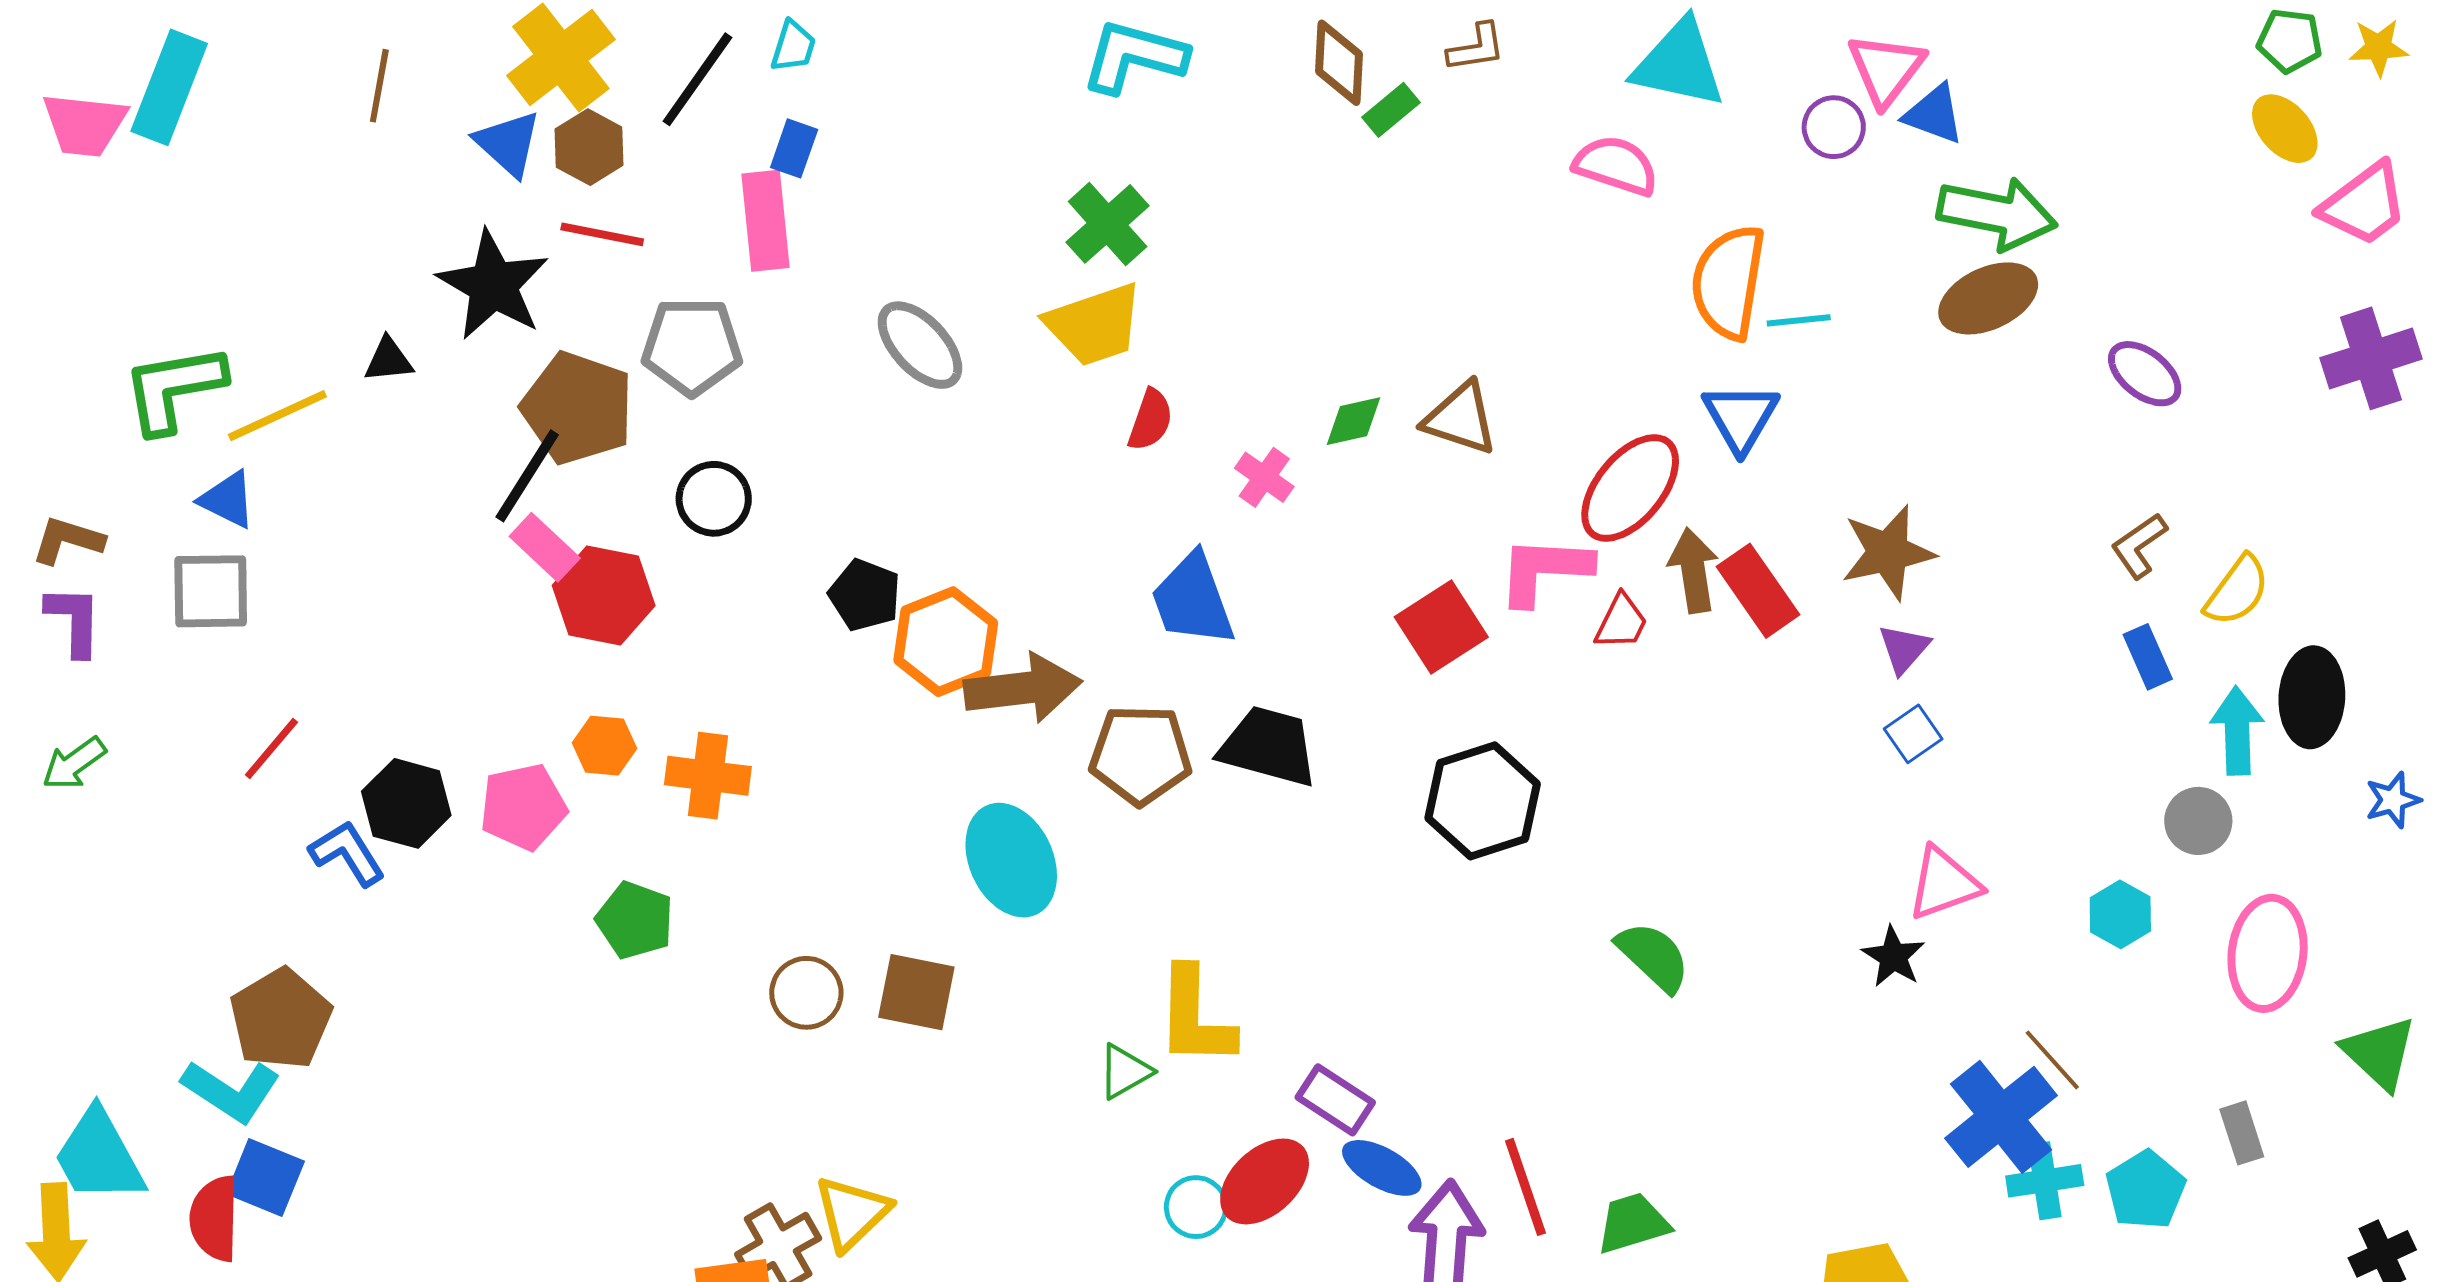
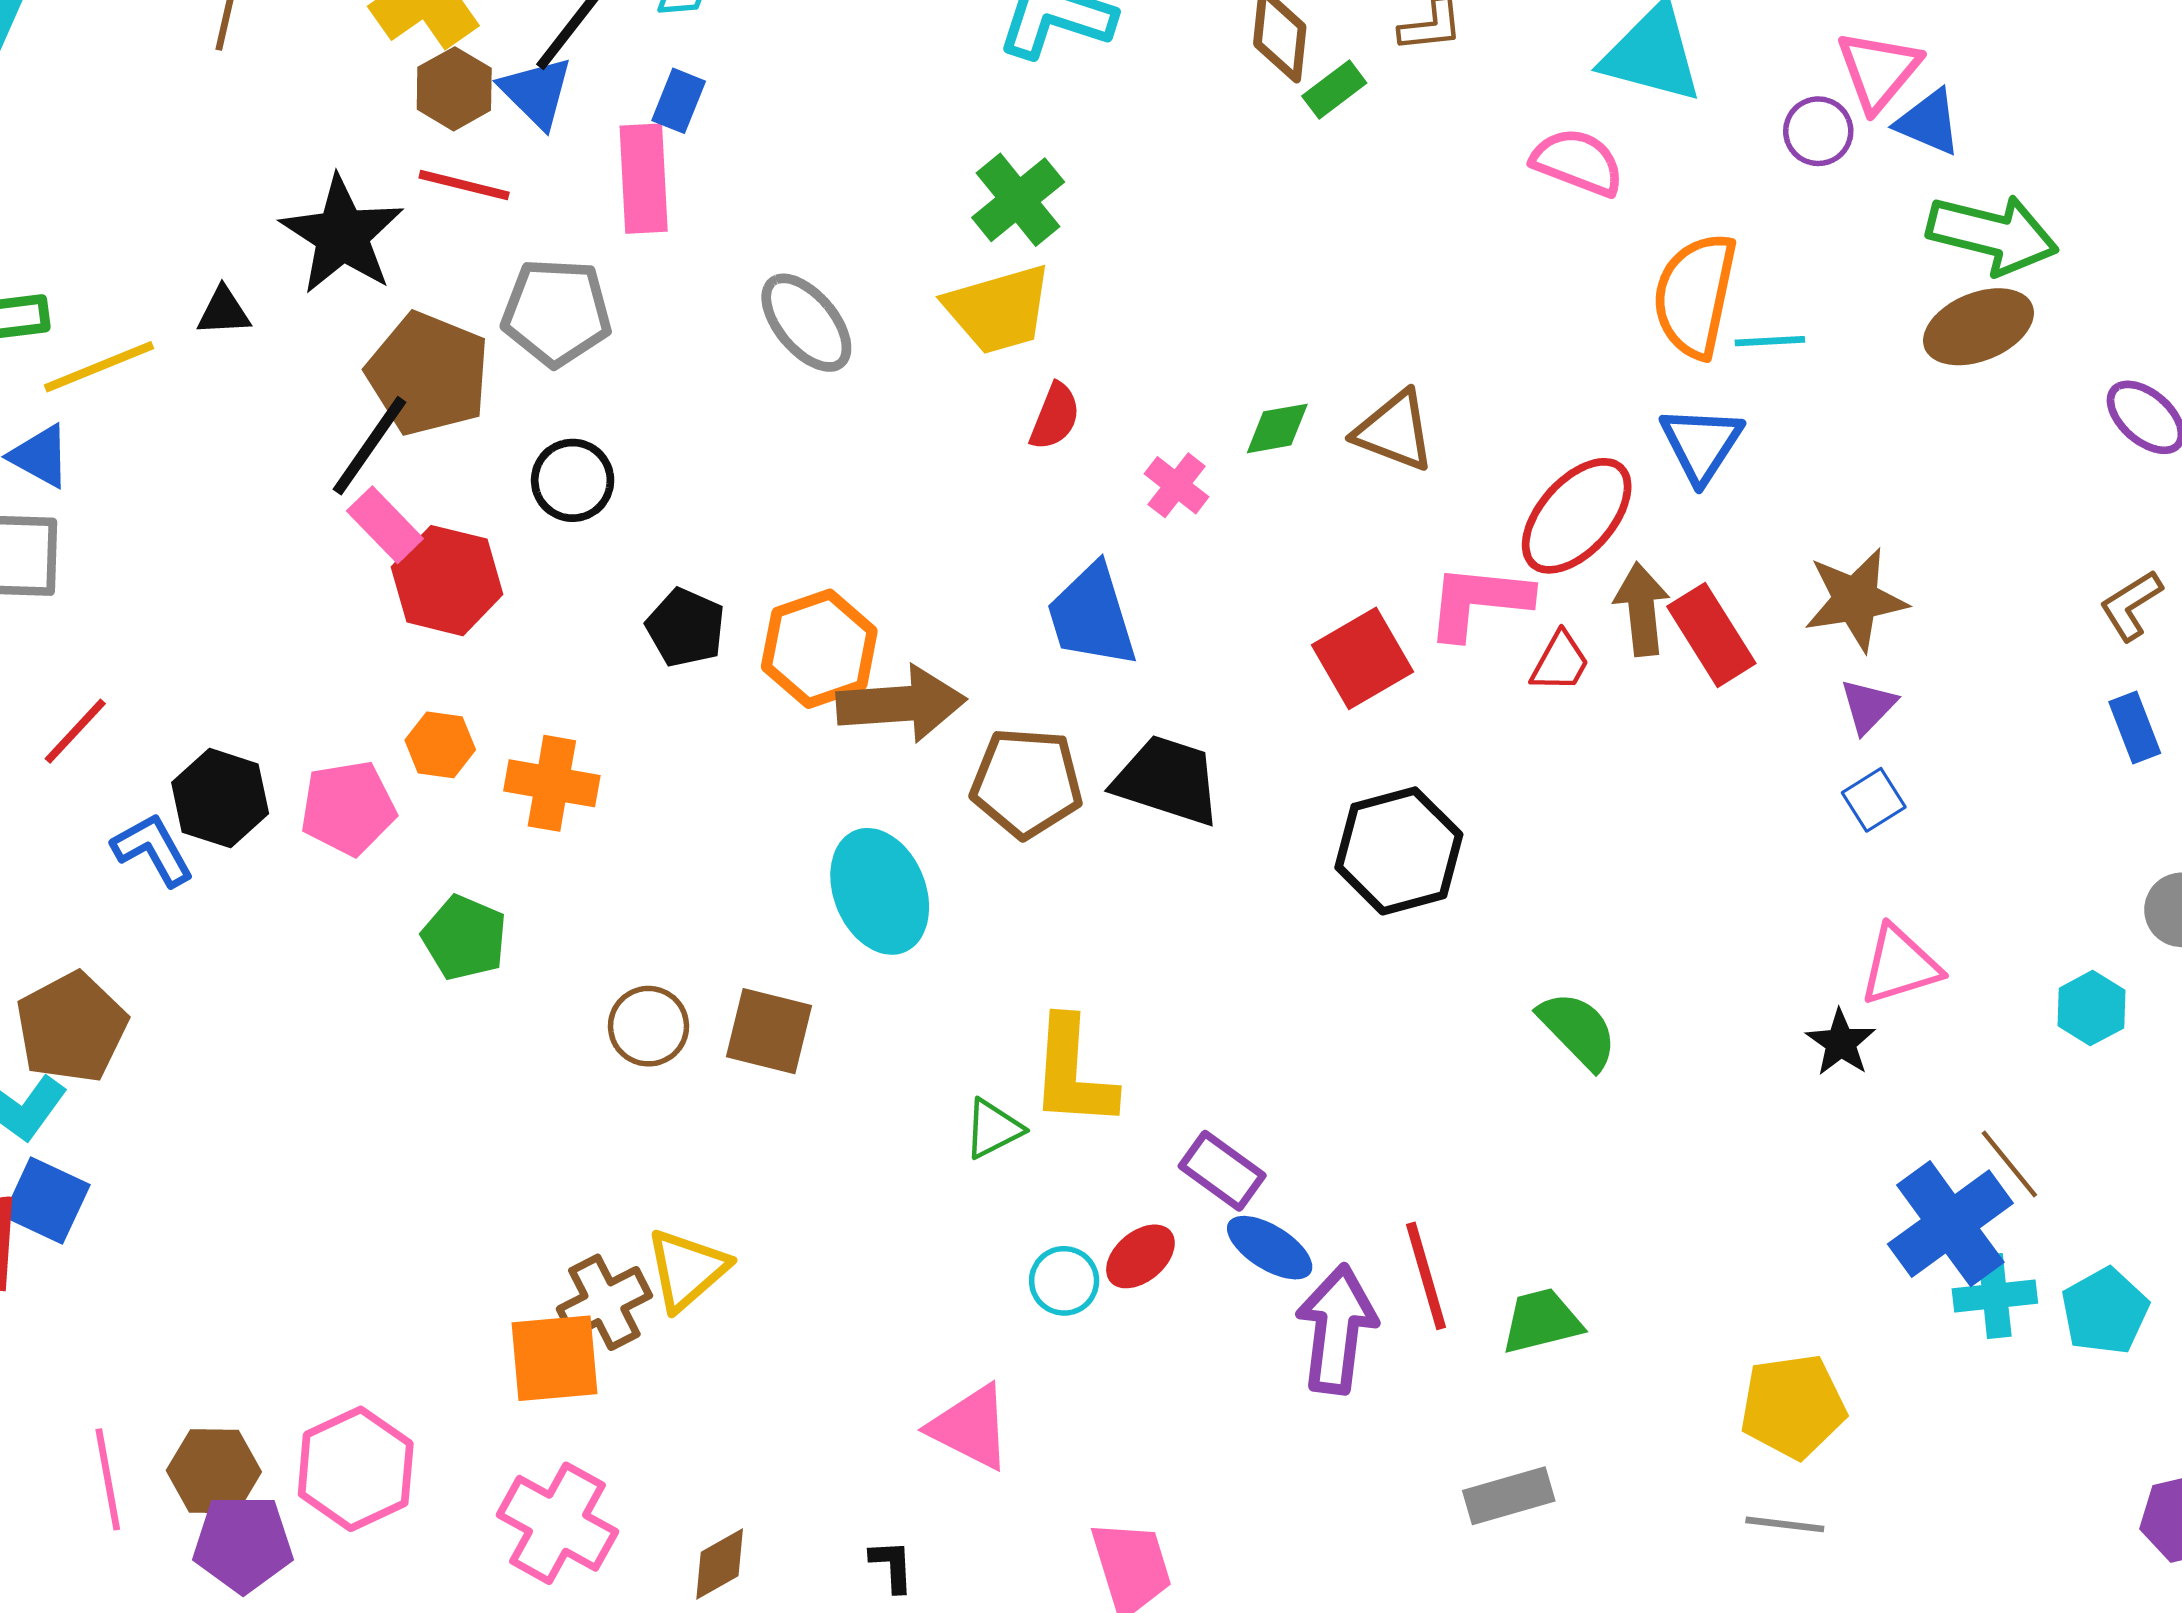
blue triangle: (508, 143) -> (536, 92), moved
black pentagon: (865, 595) -> (686, 628), moved
red ellipse: (1265, 1181) -> (1140, 1256), size x0.7

